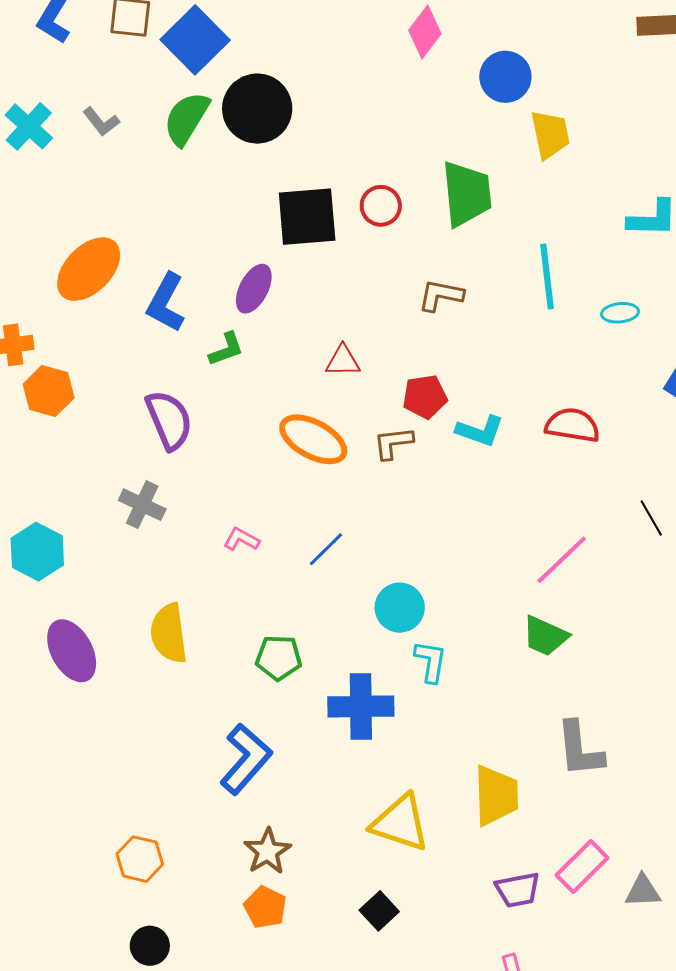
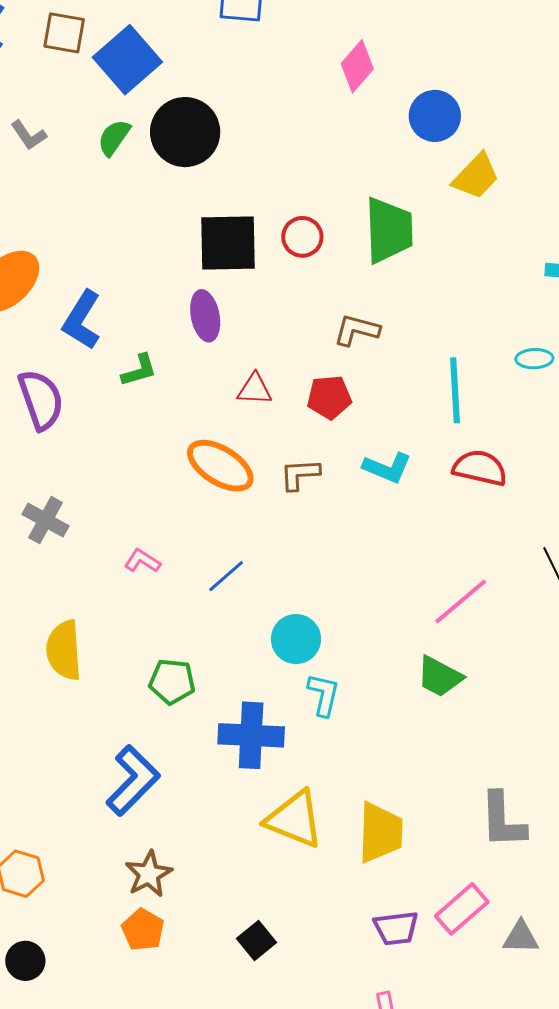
green semicircle: (186, 118) -> (114, 138), size x0.7
yellow trapezoid: (550, 134) -> (476, 176), turned 52
cyan line: (547, 276) -> (455, 390), moved
purple ellipse: (254, 289) -> (205, 316), moved, turned -42
red pentagon: (425, 397) -> (329, 397), moved
purple semicircle: (169, 420) -> (41, 400), moved
gray L-shape: (580, 749) -> (503, 820), moved
yellow triangle: (400, 823) -> (294, 819), moved

